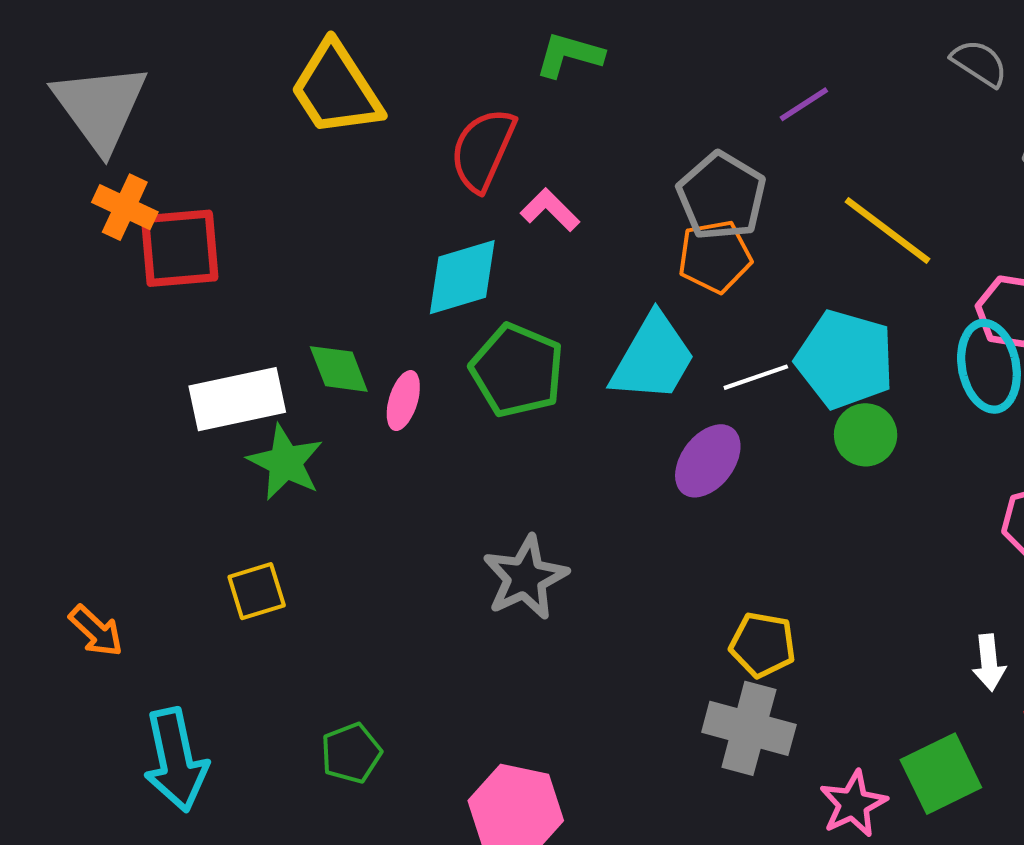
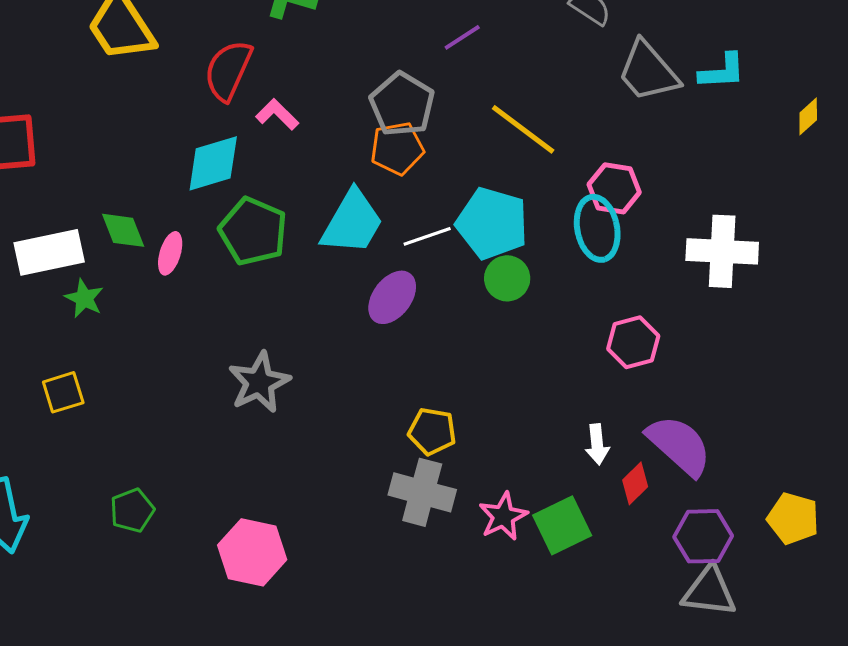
green star: (285, 462) -> (84, 298), size x0.7
pink star: (853, 804) -> (503, 516), moved

